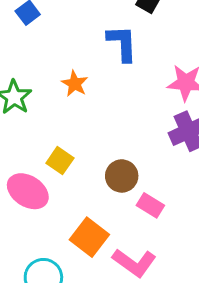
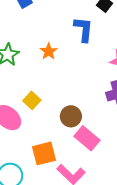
pink rectangle: (150, 205) -> (87, 138), size x1.4
orange square: (89, 237) -> (44, 153), turned 30

